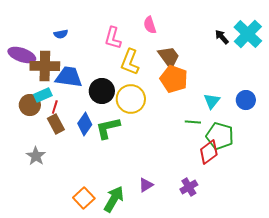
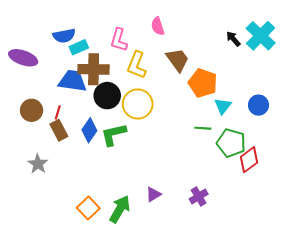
blue semicircle: (61, 34) -> (64, 36), size x1.5
brown cross: (45, 66) -> (94, 69), moved
orange pentagon: (174, 79) -> (203, 83), moved
cyan rectangle: (43, 95) -> (79, 47), moved
red diamond: (209, 152) -> (249, 160), moved

